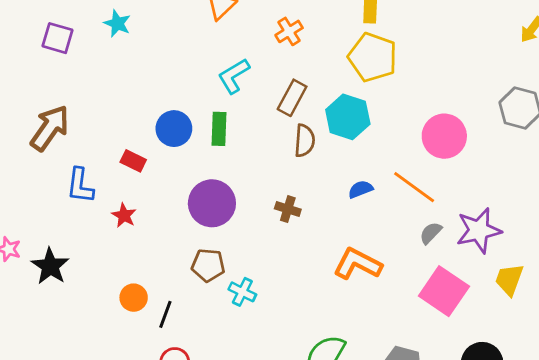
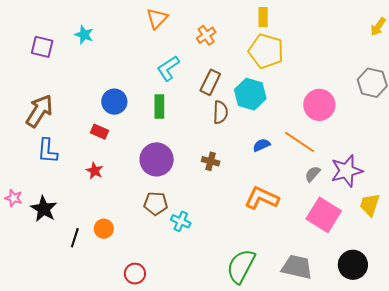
blue circle: (174, 129) -> (114, 102), moved
blue L-shape: (80, 186) -> (48, 151), moved
black line: (165, 314) -> (75, 238), moved

